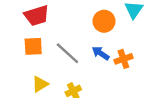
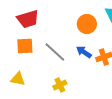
yellow triangle: (40, 84) -> (18, 79), moved, turned 42

